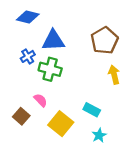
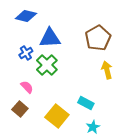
green cross: (50, 69) -> (47, 65), turned 30
pink semicircle: (41, 100) -> (27, 87), moved

